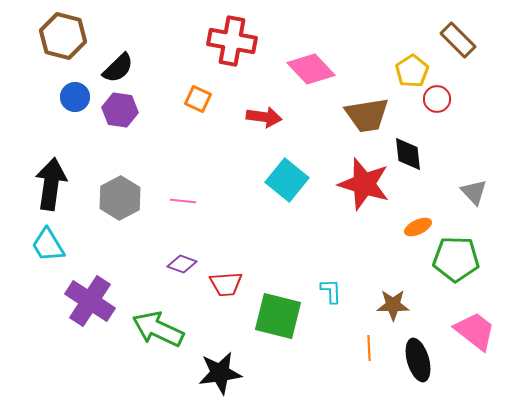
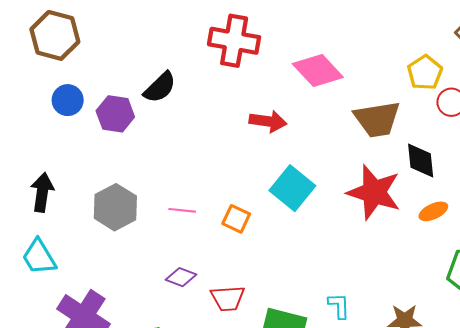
black semicircle: (118, 68) -> (160, 87), moved
orange square: (198, 99) -> (236, 219), moved
black arrow: (51, 184) -> (42, 192), size x0.7
orange ellipse: (418, 227) -> (433, 211), moved

